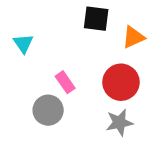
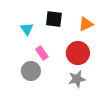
black square: (96, 19) -> (54, 19), moved
cyan triangle: (23, 43) -> (27, 29), moved

